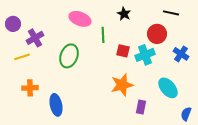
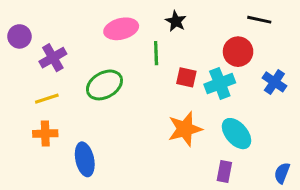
black star: (124, 14) -> (176, 21), moved
pink ellipse: (80, 19) -> (121, 29), turned -35
green ellipse: (69, 56) -> (104, 85), turned 40
yellow line: (22, 57) -> (47, 99), moved
cyan ellipse: (168, 88) -> (237, 134), moved
purple rectangle: (141, 107) -> (224, 171), moved

